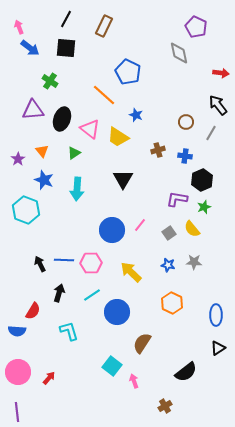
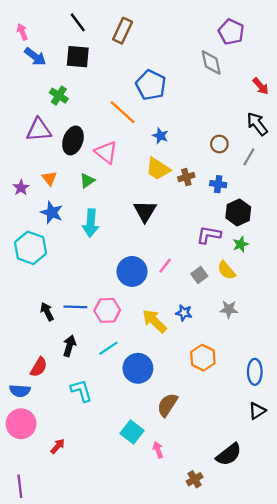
black line: (66, 19) -> (78, 22), turned -66
red arrow: (221, 73) -> (261, 86), turned 42
yellow trapezoid: (118, 137) -> (158, 169), moved
blue star: (168, 265) -> (184, 313), moved
pink circle: (18, 372) -> (21, 424), moved
black semicircle: (186, 372) -> (229, 454), moved

